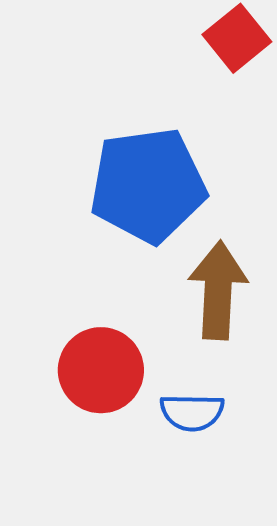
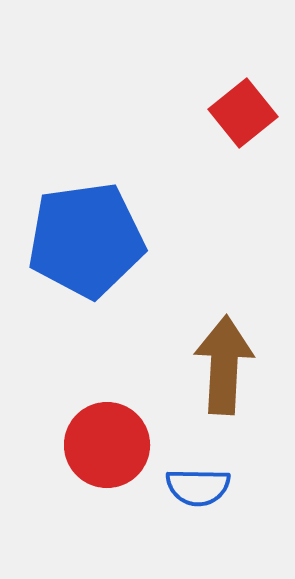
blue pentagon: (148, 185) -> (86, 240), moved

